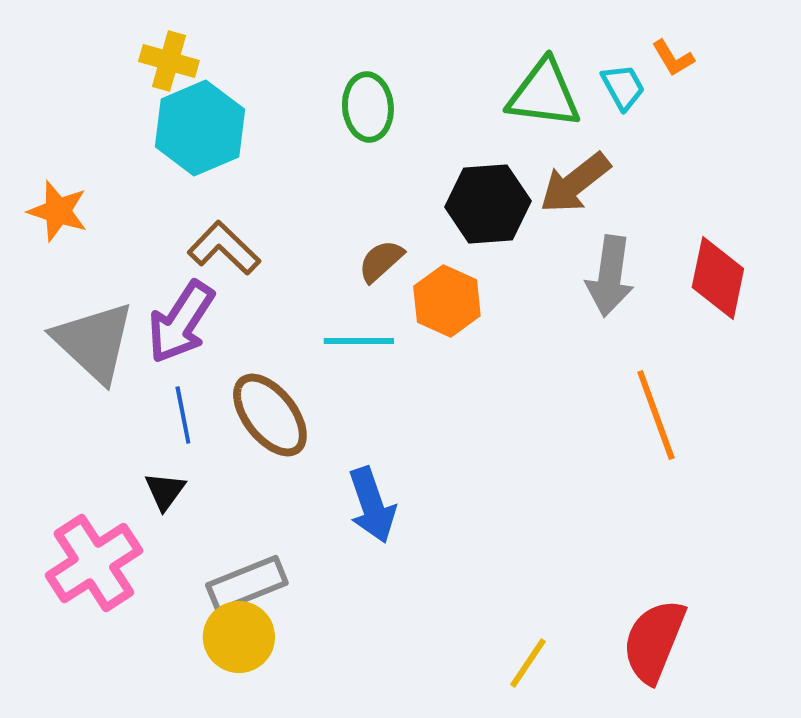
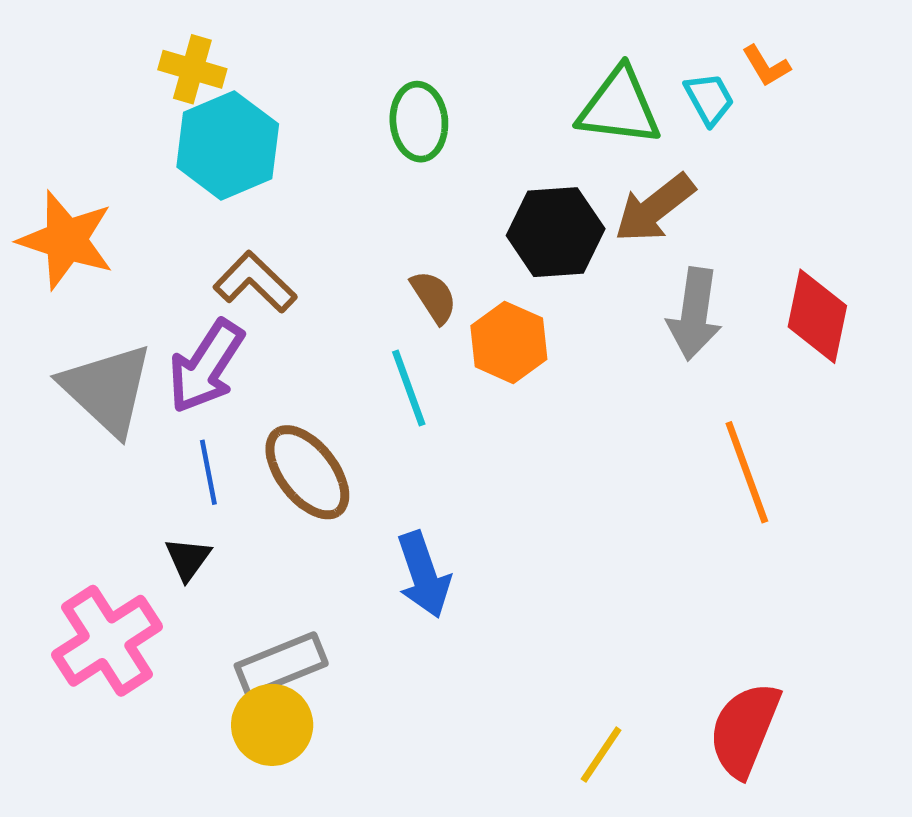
orange star: (58, 211) -> (66, 240), size x1.4
brown semicircle: (381, 261) -> (434, 297), turned 99
cyan line: (359, 341) -> (409, 388), turned 70

